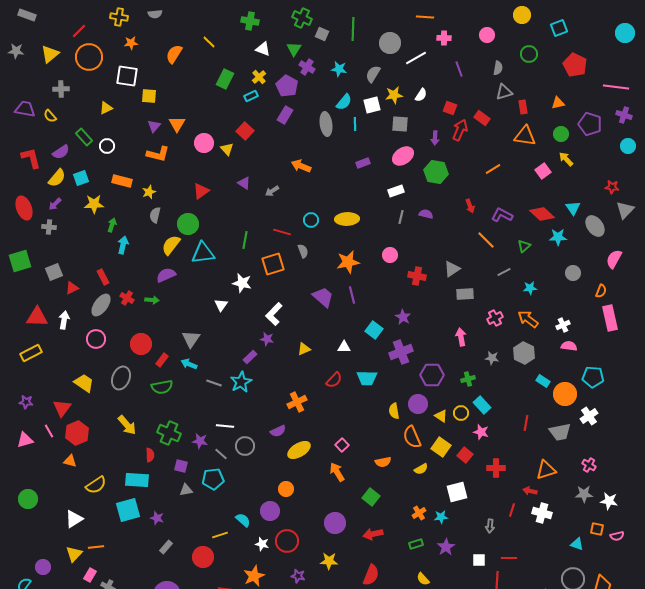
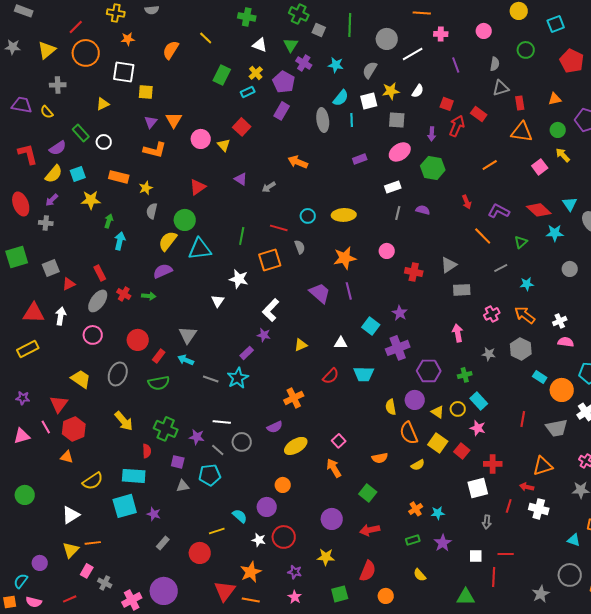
white square: (457, 492) -> (478, 488), moved

